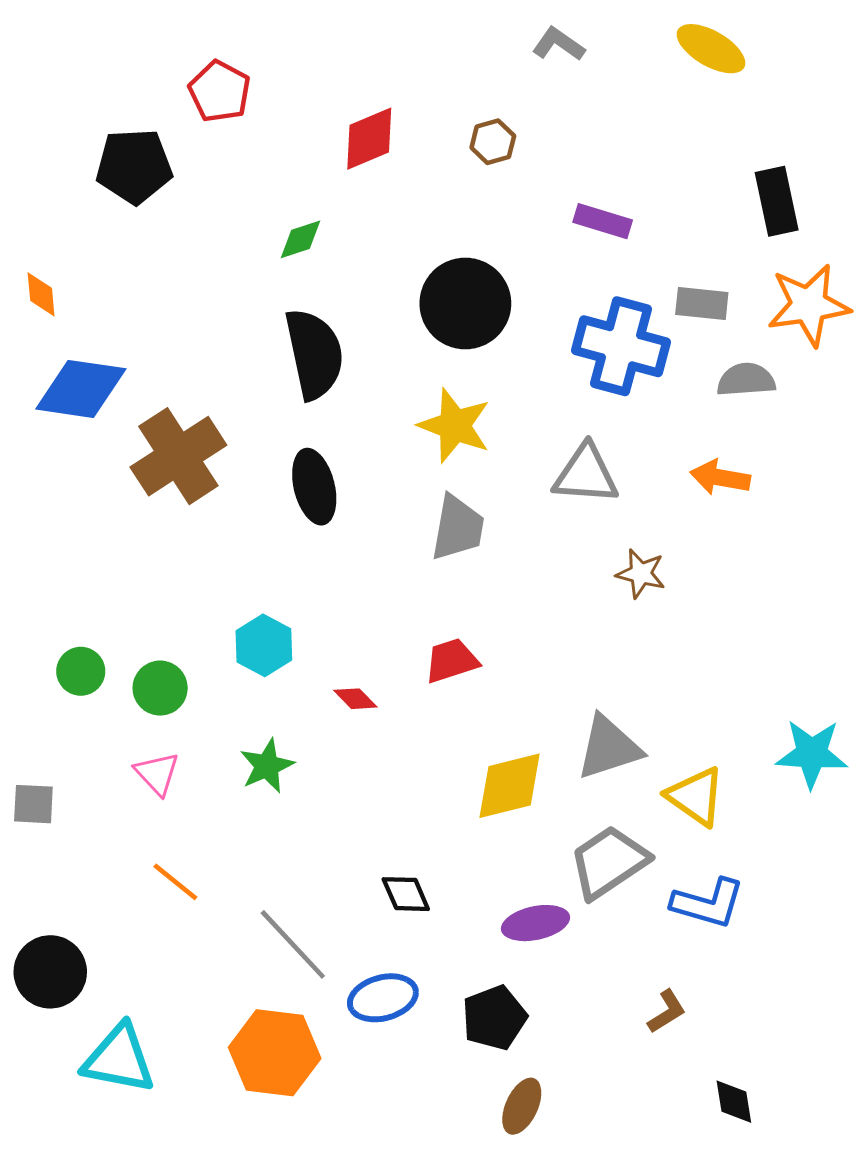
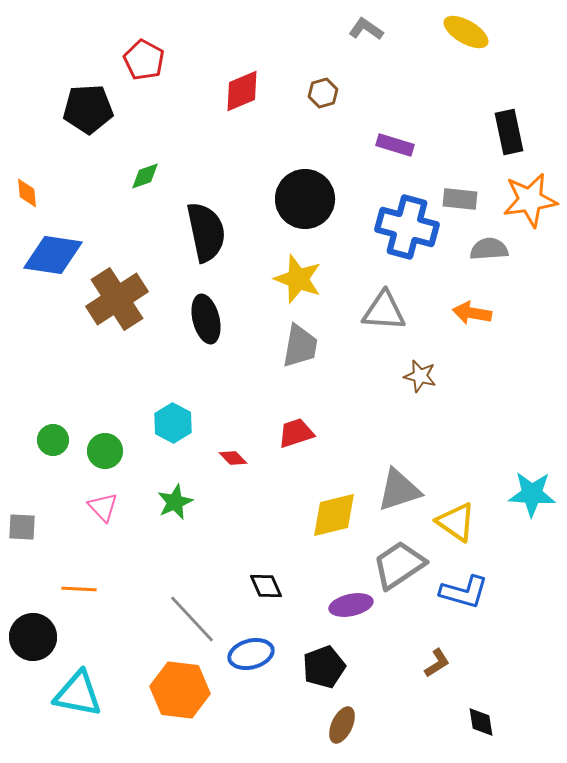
green diamond: (301, 239) -> (145, 176), moved
orange line: (175, 882) -> (79, 589), moved, turned -36

